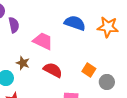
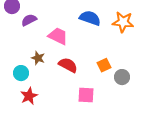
purple semicircle: (14, 25) -> (29, 20), turned -105
orange square: (89, 70) -> (104, 65), turned 32

